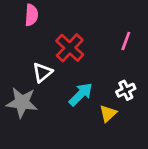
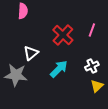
red cross: (70, 48) -> (63, 35), moved
yellow triangle: (108, 113) -> (97, 86), moved

